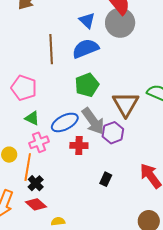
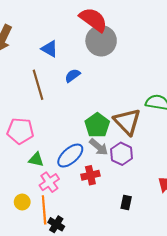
blue triangle: (87, 20) -> (50, 49), moved
blue semicircle: (85, 48) -> (73, 76), size x0.6
green pentagon: (87, 85) -> (97, 125), moved
gray arrow: (93, 121) -> (99, 147), size x0.7

